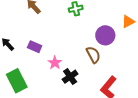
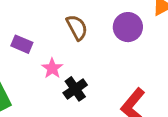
brown semicircle: (93, 55) -> (77, 27), moved

